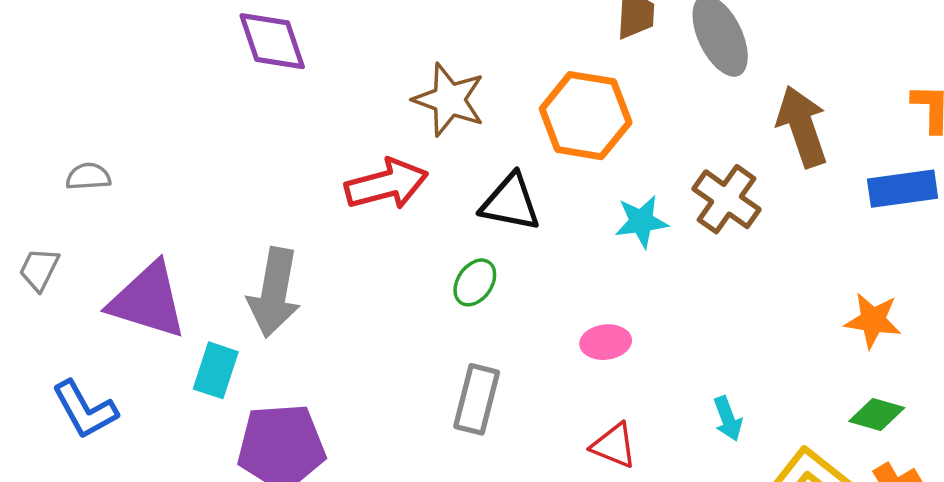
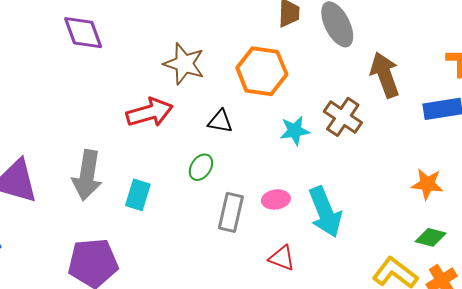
black triangle: (510, 203) -> (220, 121), size x0.7
cyan rectangle: (216, 370) -> (138, 195), moved
gray rectangle: (477, 399) -> (231, 212), moved
cyan arrow: (728, 419) -> (325, 212), moved, size x2.0

